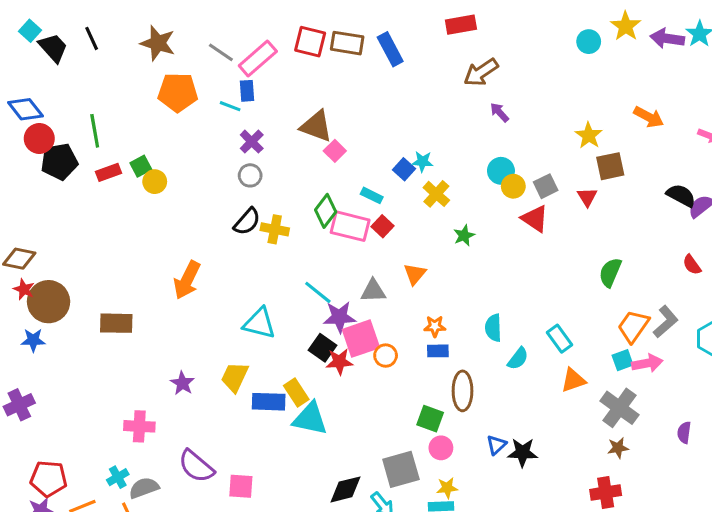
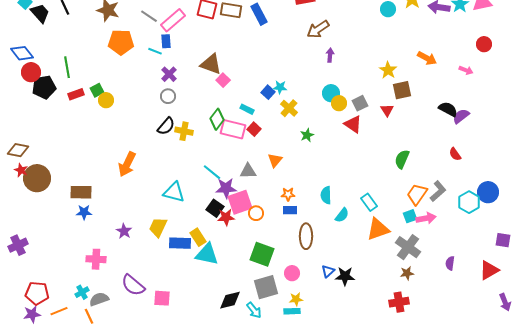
purple arrow: (499, 112) -> (330, 55), turned 48
blue star: (33, 340) -> (84, 212), moved
orange triangle: (573, 380) -> (378, 229), size x1.4
green square: (430, 419) -> (262, 254), moved, size x1.4

